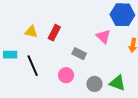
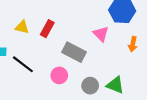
gray rectangle: (79, 54) -> (74, 52), size x1.5
black line: (33, 66) -> (23, 64), turned -30

